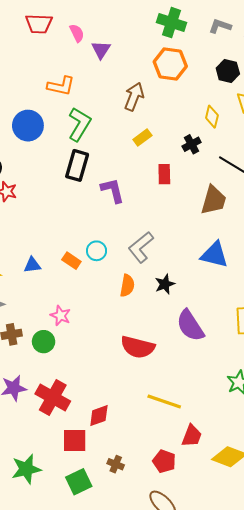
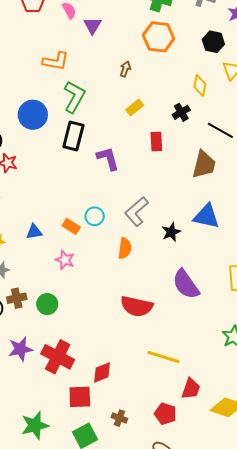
brown arrow: (134, 97) -> (125, 69), size x0.6
blue circle: (28, 126) -> (33, 115), moved
black star: (165, 284) -> (171, 232), moved
pink star: (61, 315) -> (65, 260), moved

